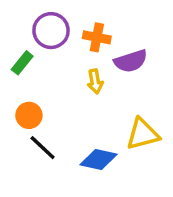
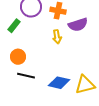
yellow triangle: (143, 134) -> (85, 85), moved
black line: (43, 148) -> (26, 76), turned -30

